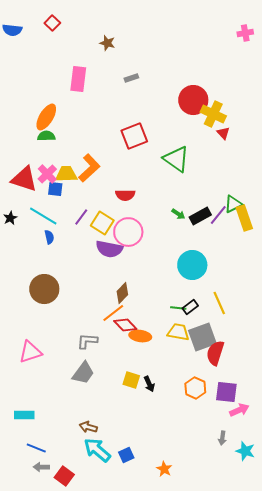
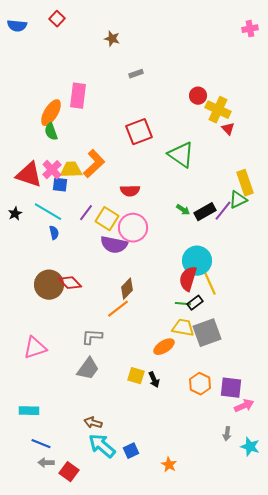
pink rectangle: (78, 79) -> (78, 96), moved
red circle: (193, 100) -> (198, 96), size x0.6
green semicircle: (46, 136) -> (51, 132), turned -108
yellow rectangle: (244, 218) -> (245, 183), moved
yellow line: (219, 303) -> (210, 284), moved
red diamond: (125, 325) -> (70, 283), moved
orange ellipse: (140, 336) -> (164, 347), moved, turned -40
red semicircle: (215, 353) -> (188, 279), moved

